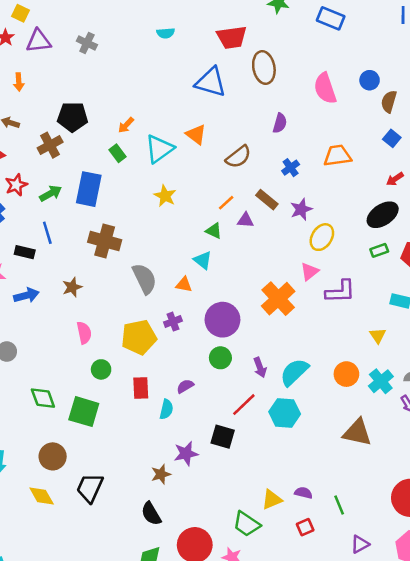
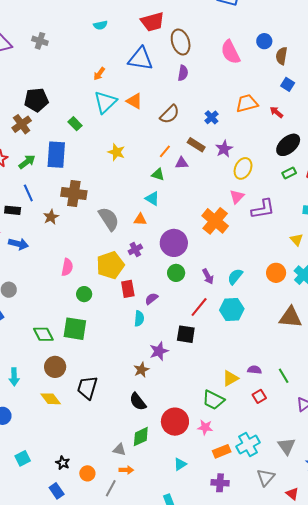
purple semicircle: (280, 123) -> (183, 73), moved
orange arrow: (126, 125) -> (99, 74), moved
cyan triangle: (159, 149) -> (105, 102), moved
red arrow: (395, 179) -> (276, 112), moved, turned 80
brown star: (72, 287) -> (51, 217), moved
blue arrow: (26, 295) -> (18, 244), turned 36
pink semicircle: (84, 333) -> (67, 267), turned 30
cyan semicircle: (294, 372) -> (235, 277), size x0.7
red rectangle: (141, 388) -> (128, 289), moved
green diamond: (43, 398) -> (43, 334), moved

